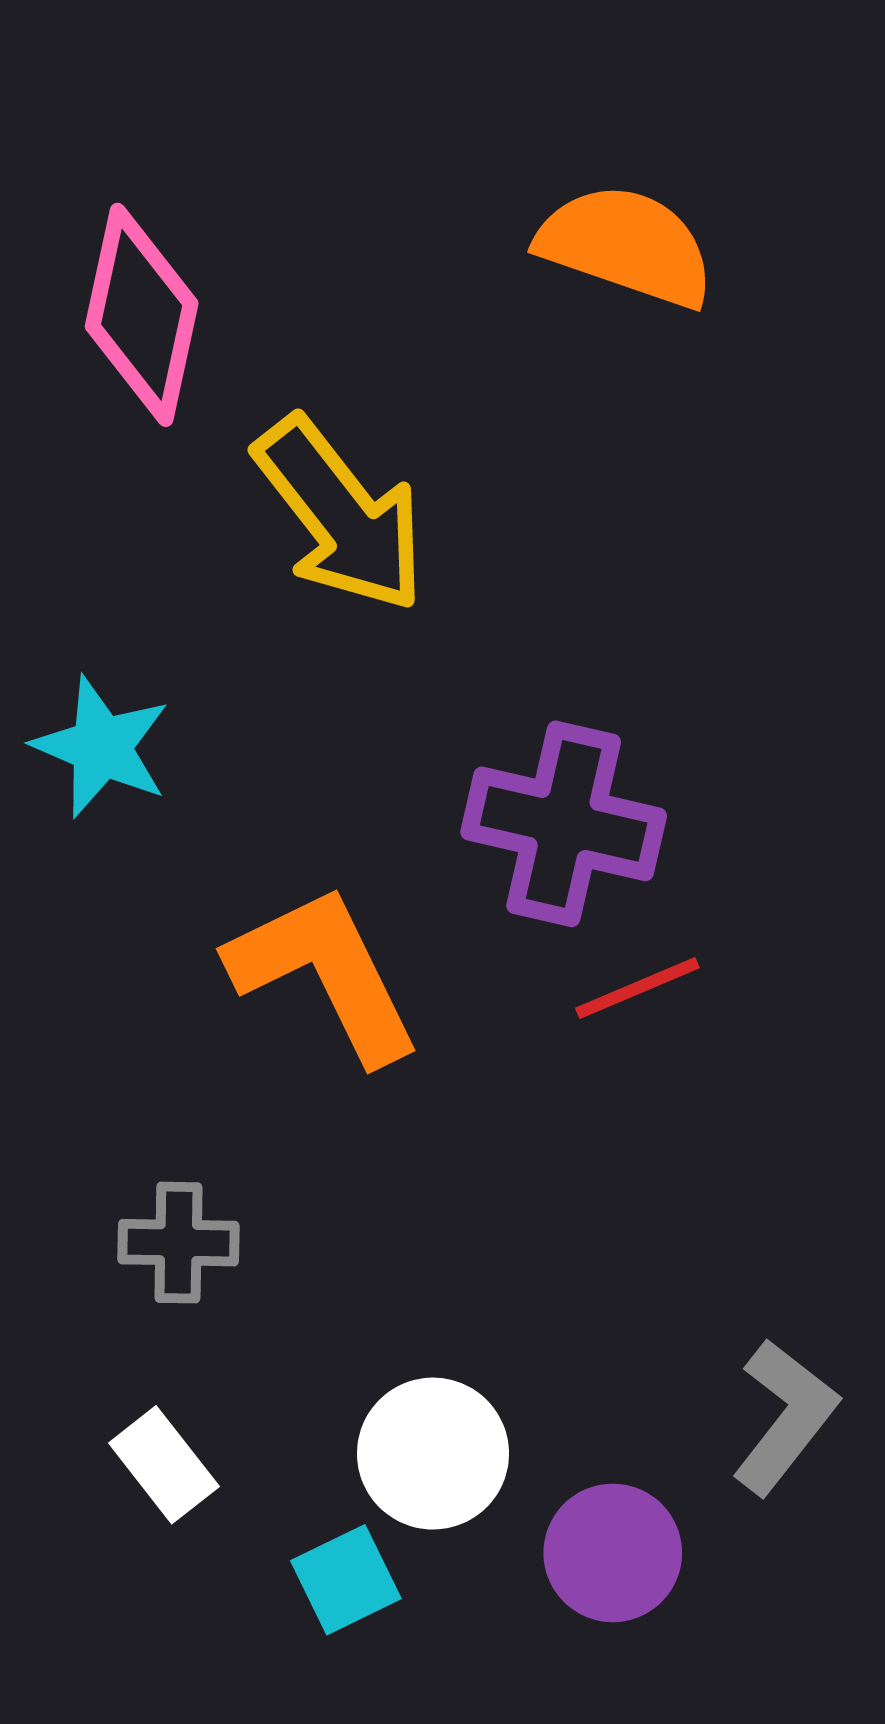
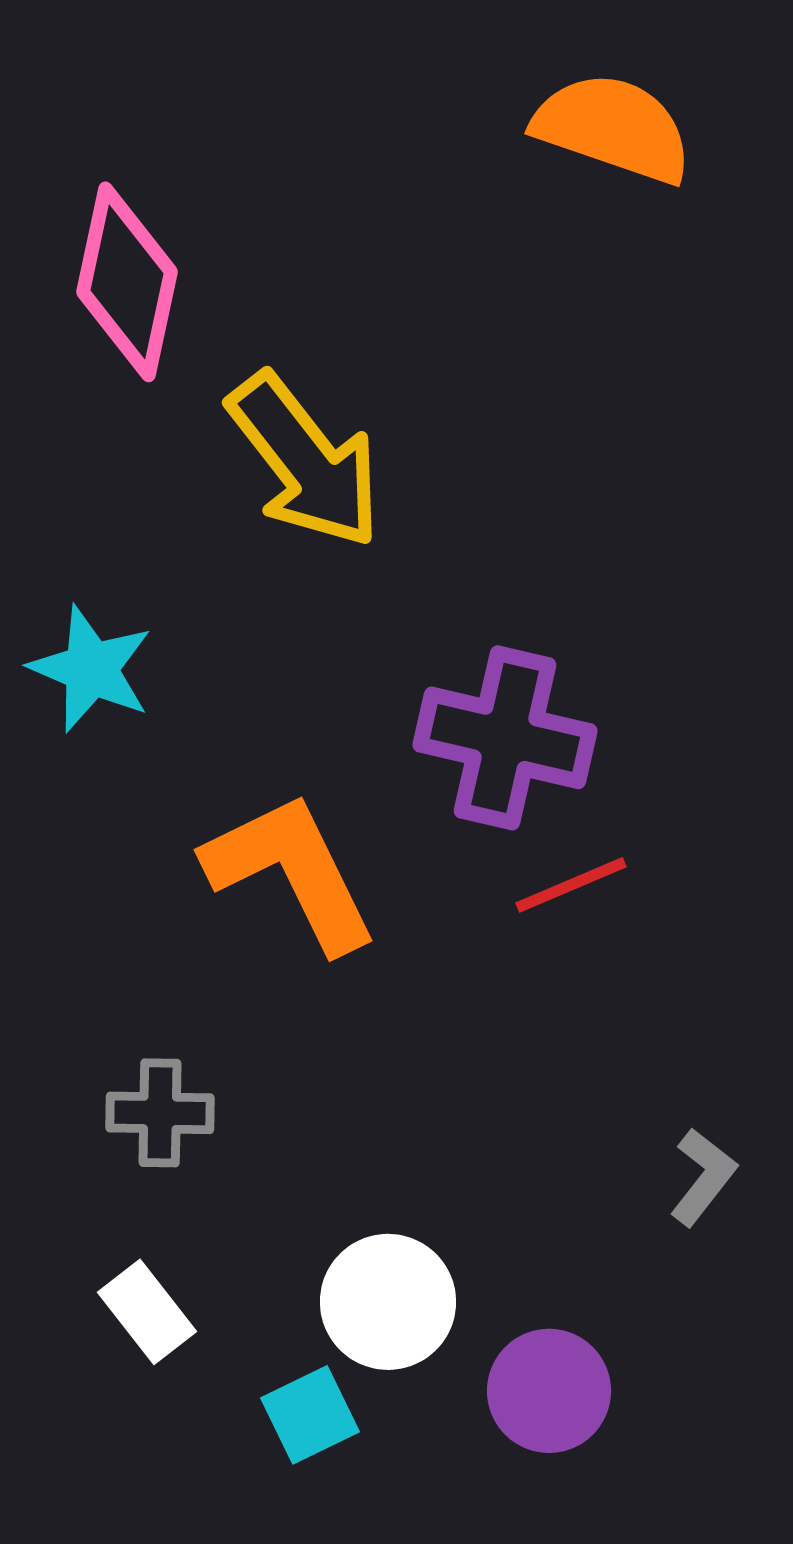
orange semicircle: (626, 246) -> (613, 128), moved
gray L-shape: (785, 1417) -> (703, 1177), moved, size x0.7

